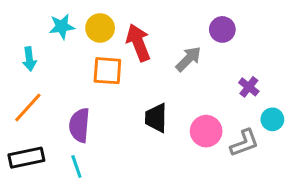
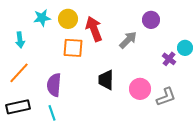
cyan circle: (272, 119) -> (185, 48), moved

